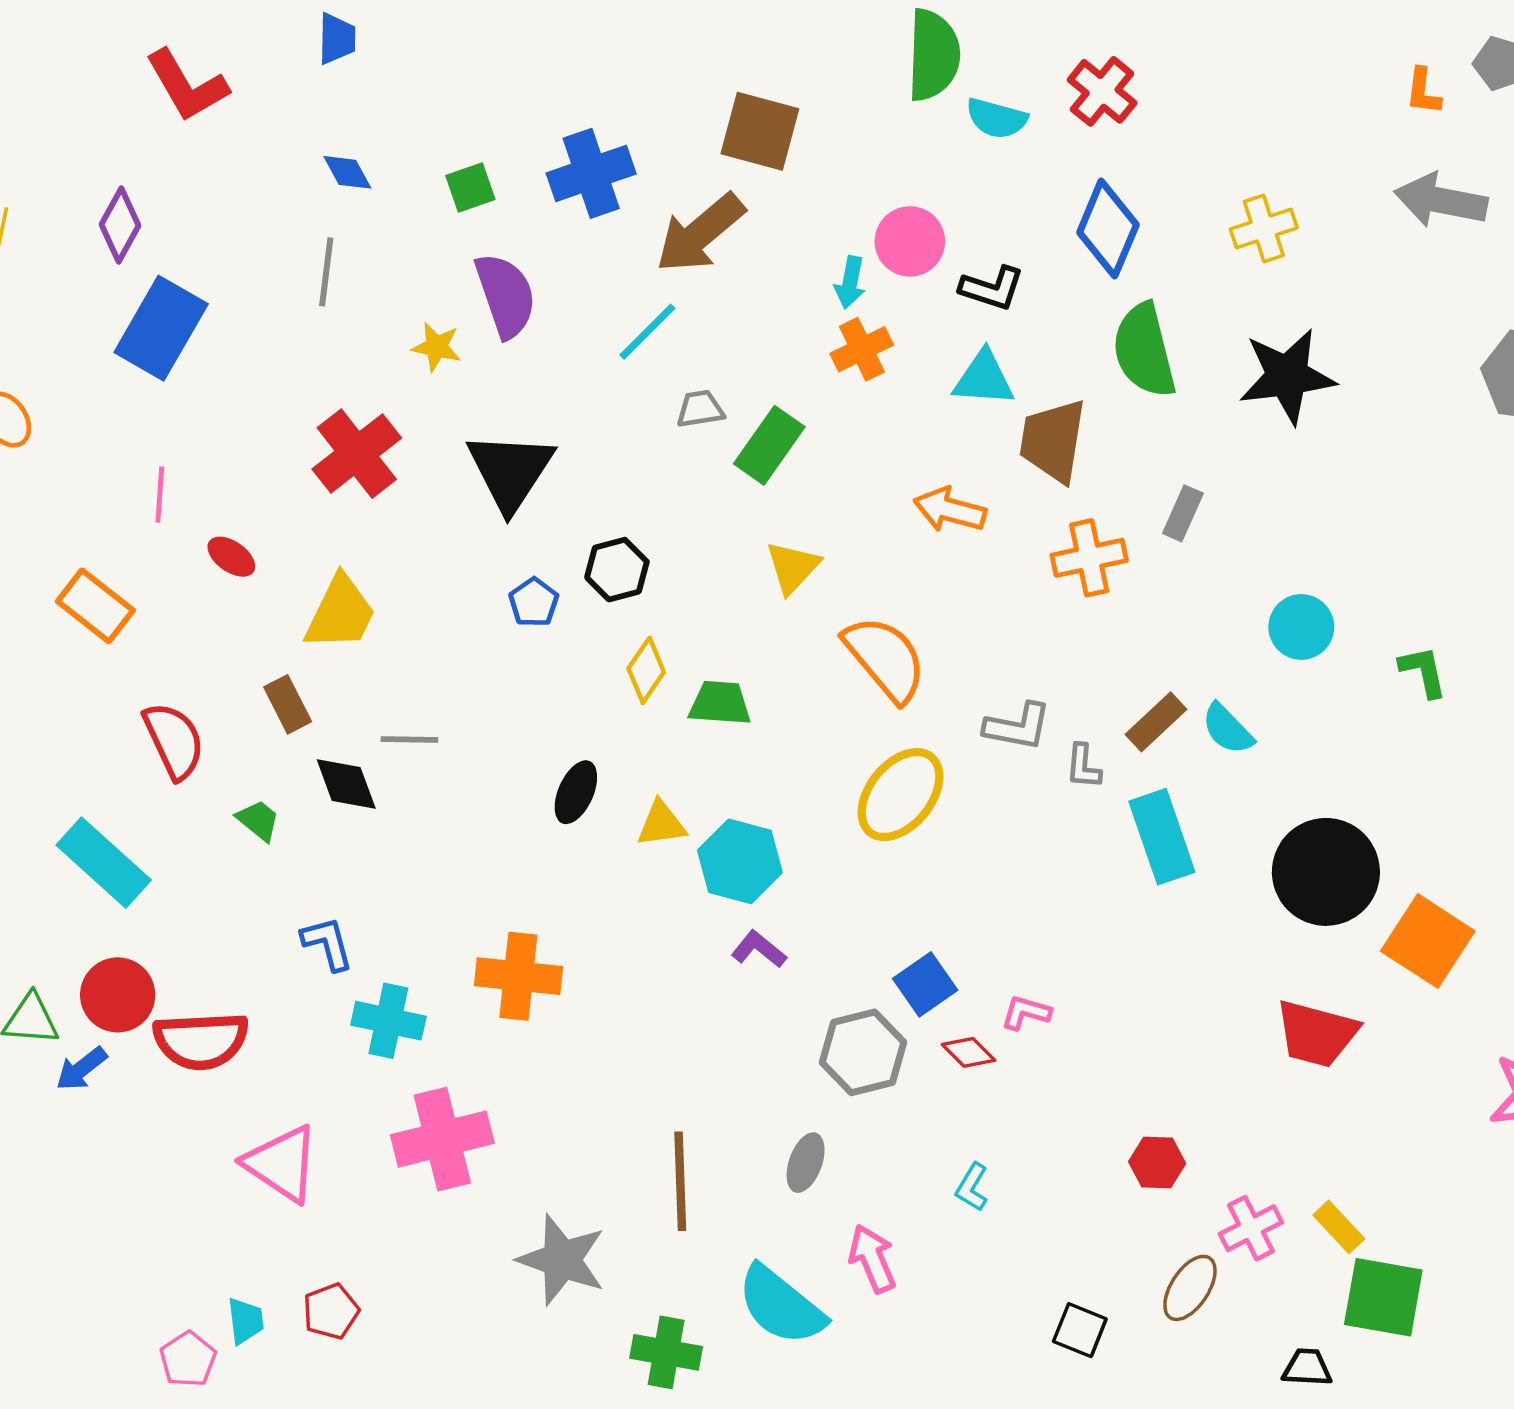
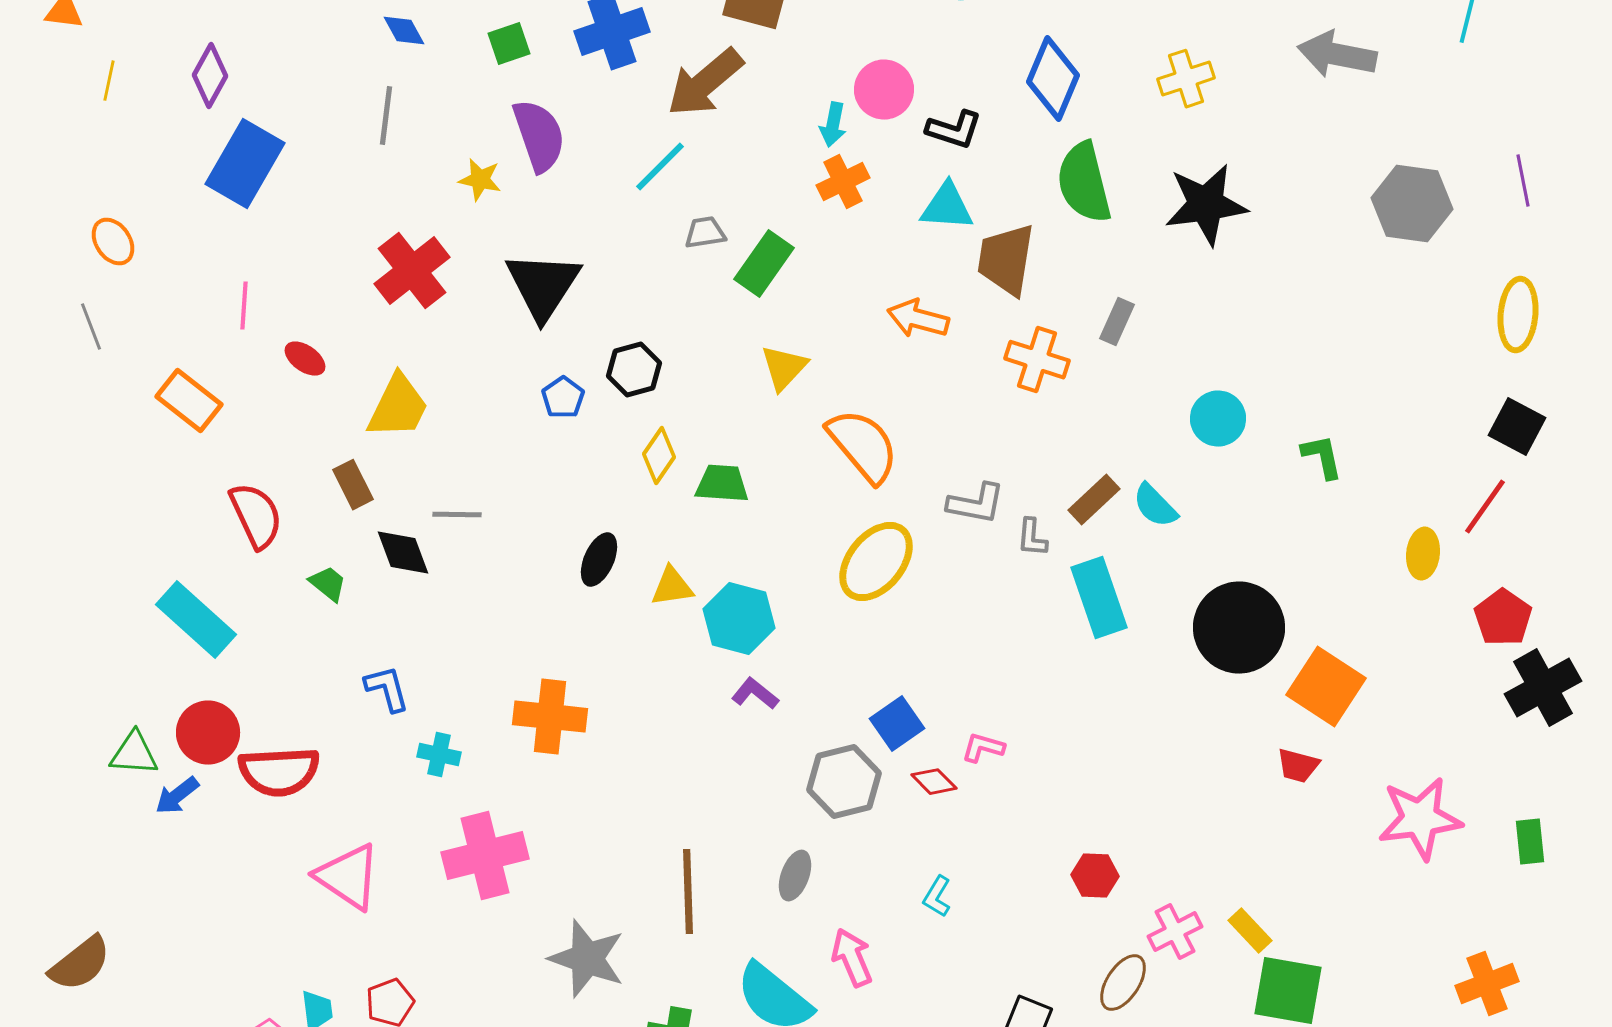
orange cross: (1089, 558) -> (1037, 360), turned 30
cyan cross: (388, 1021) -> (439, 755), size x0.7
red trapezoid: (1317, 1034) -> (1298, 766), moved, size x0.6

